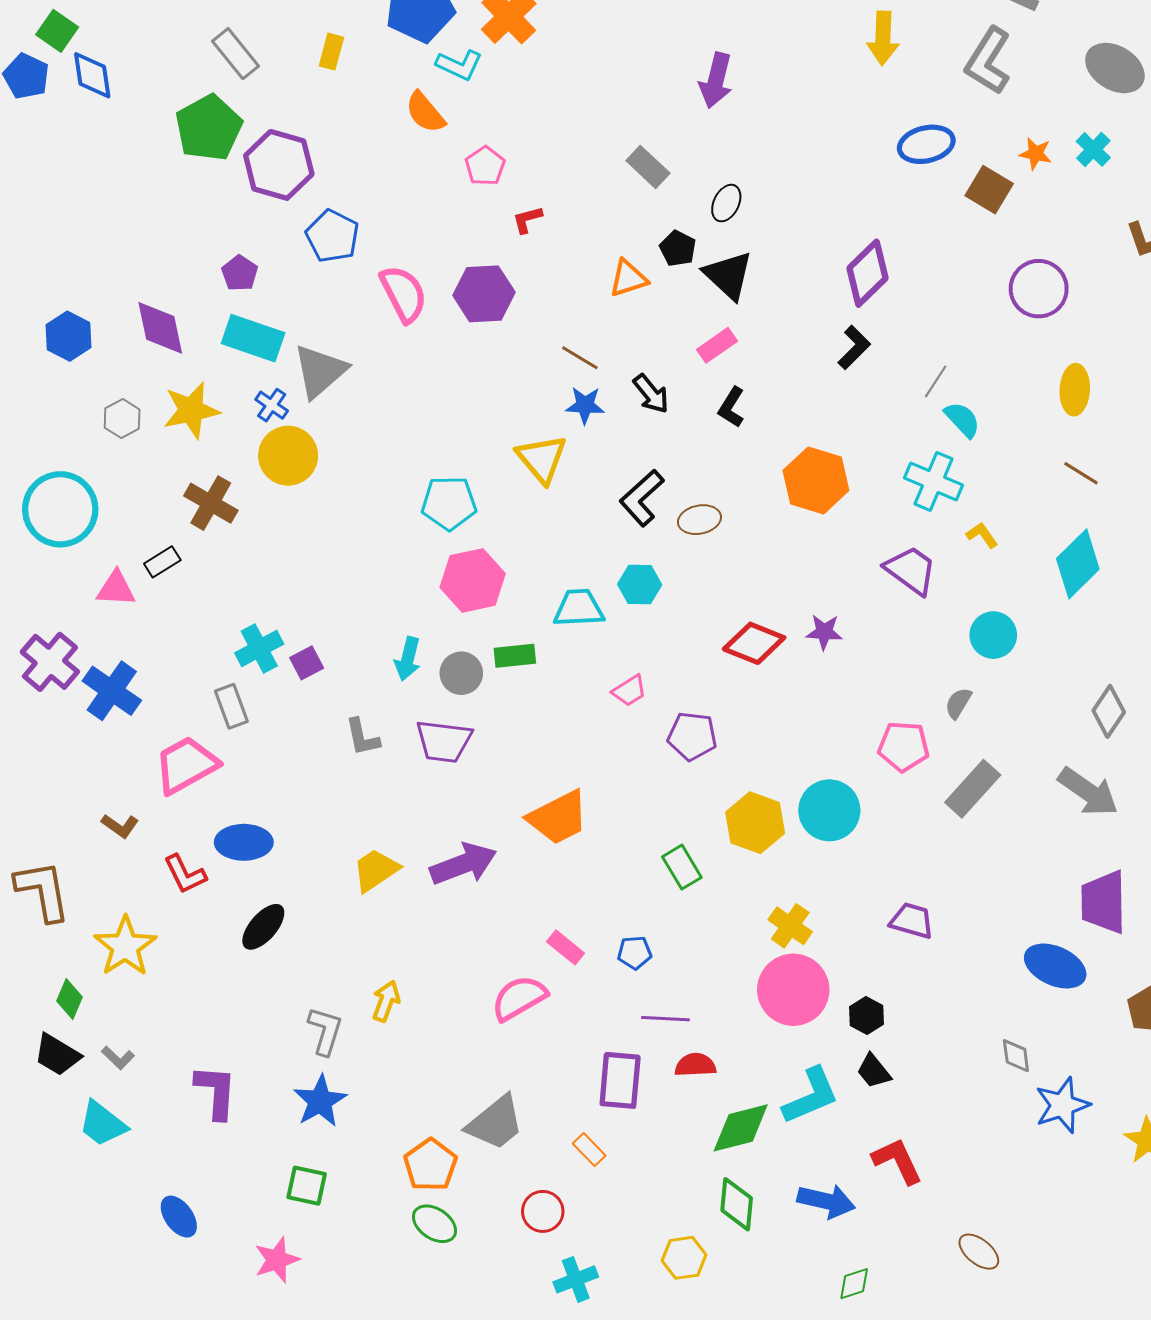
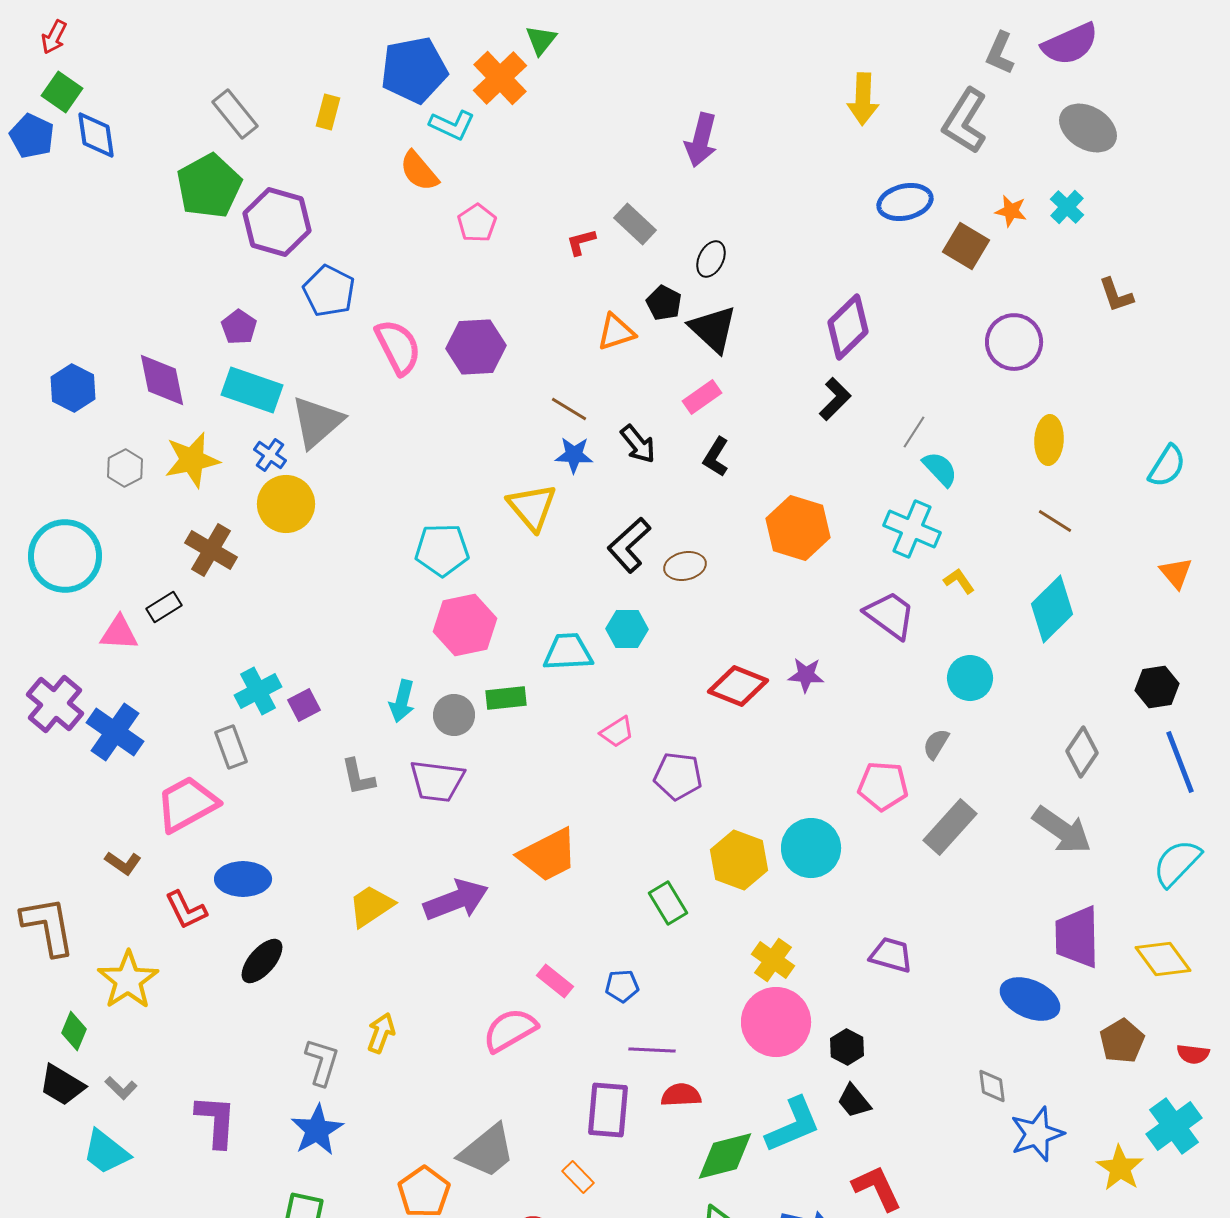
red L-shape: (527, 220) -> (581, 242), moved

